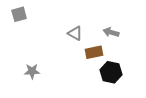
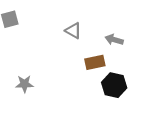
gray triangle: (75, 33) -> (73, 31), moved

